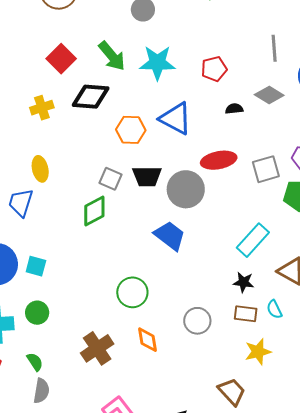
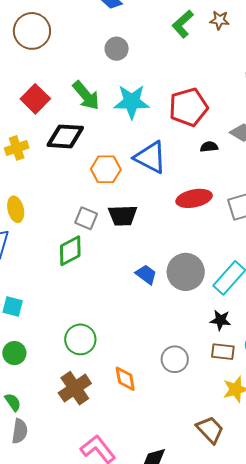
red pentagon: (214, 69) -> (188, 107), size x1.5
gray circle: (186, 189) -> (186, 272), moved
blue trapezoid: (170, 236) -> (146, 274), size x0.7
green circle: (132, 292) -> (80, 339), moved

